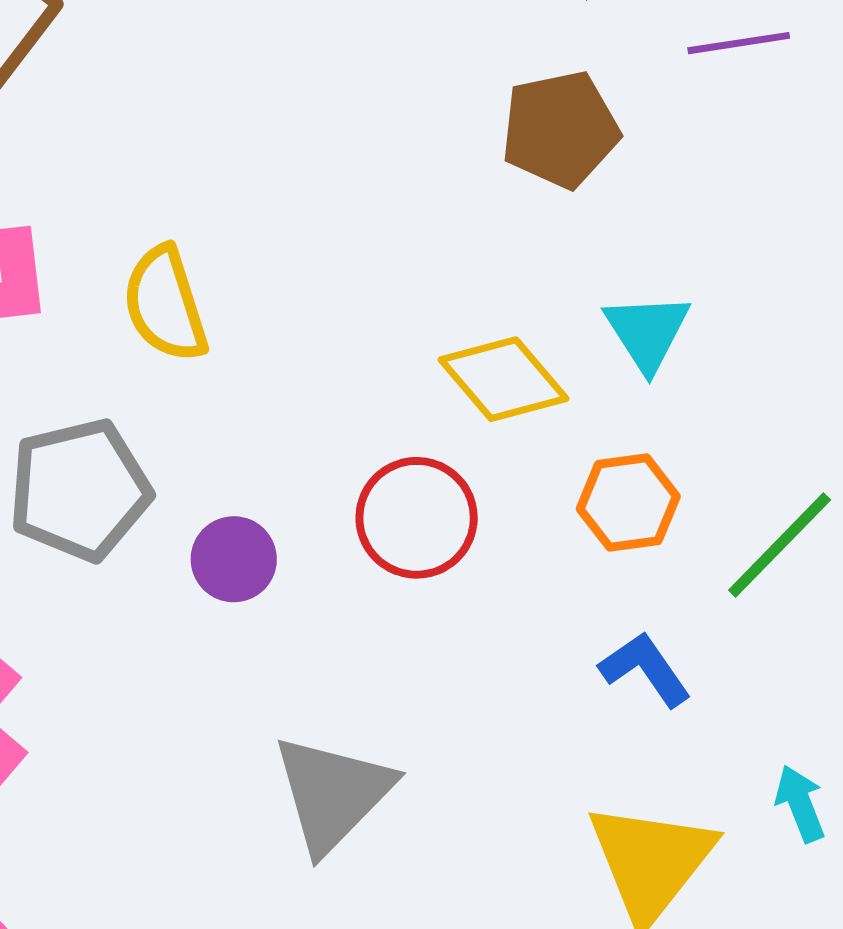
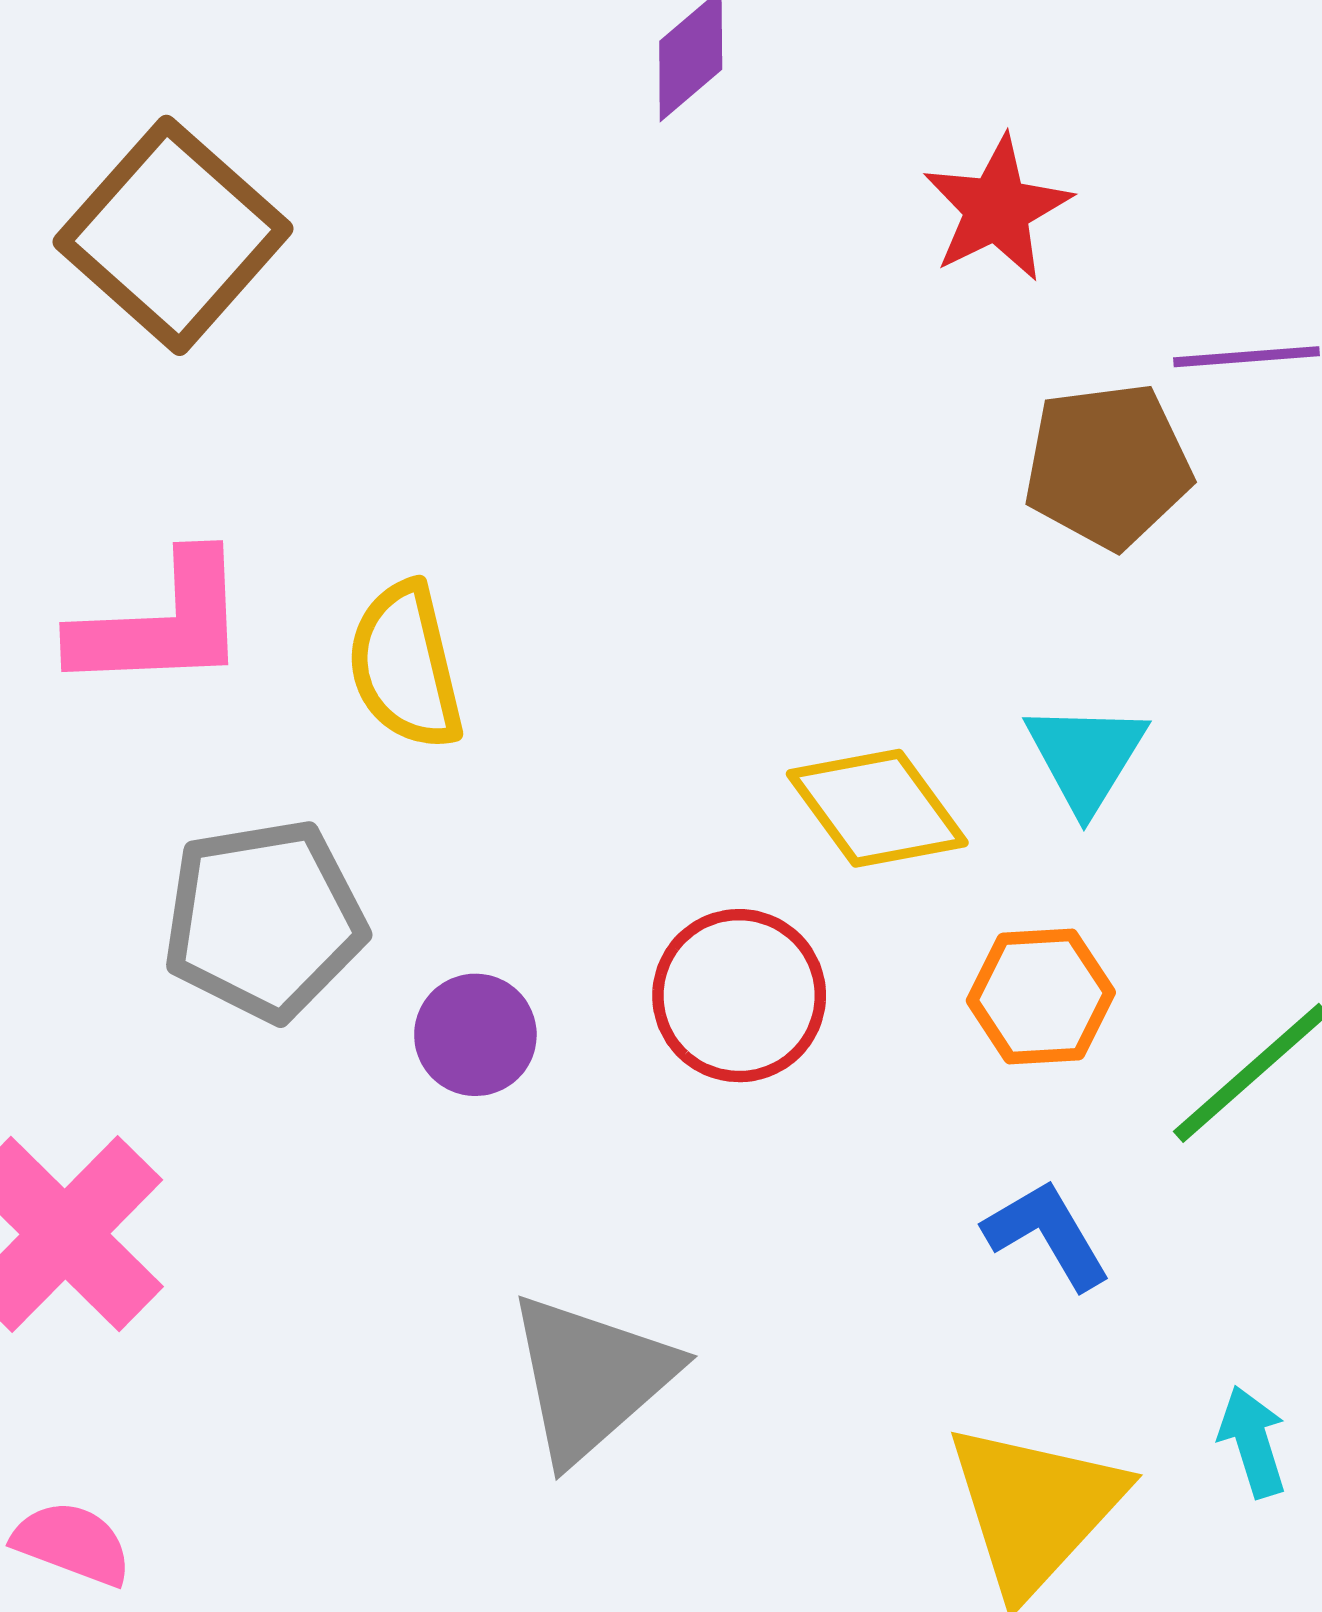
brown pentagon: (560, 129) -> (1108, 466), moved

